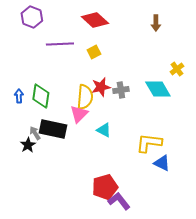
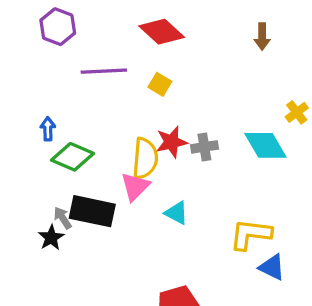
yellow square: (94, 52) -> (160, 84), turned -32
blue arrow: (19, 96) -> (48, 129), moved
green diamond: (41, 96) -> (73, 157), turned -75

